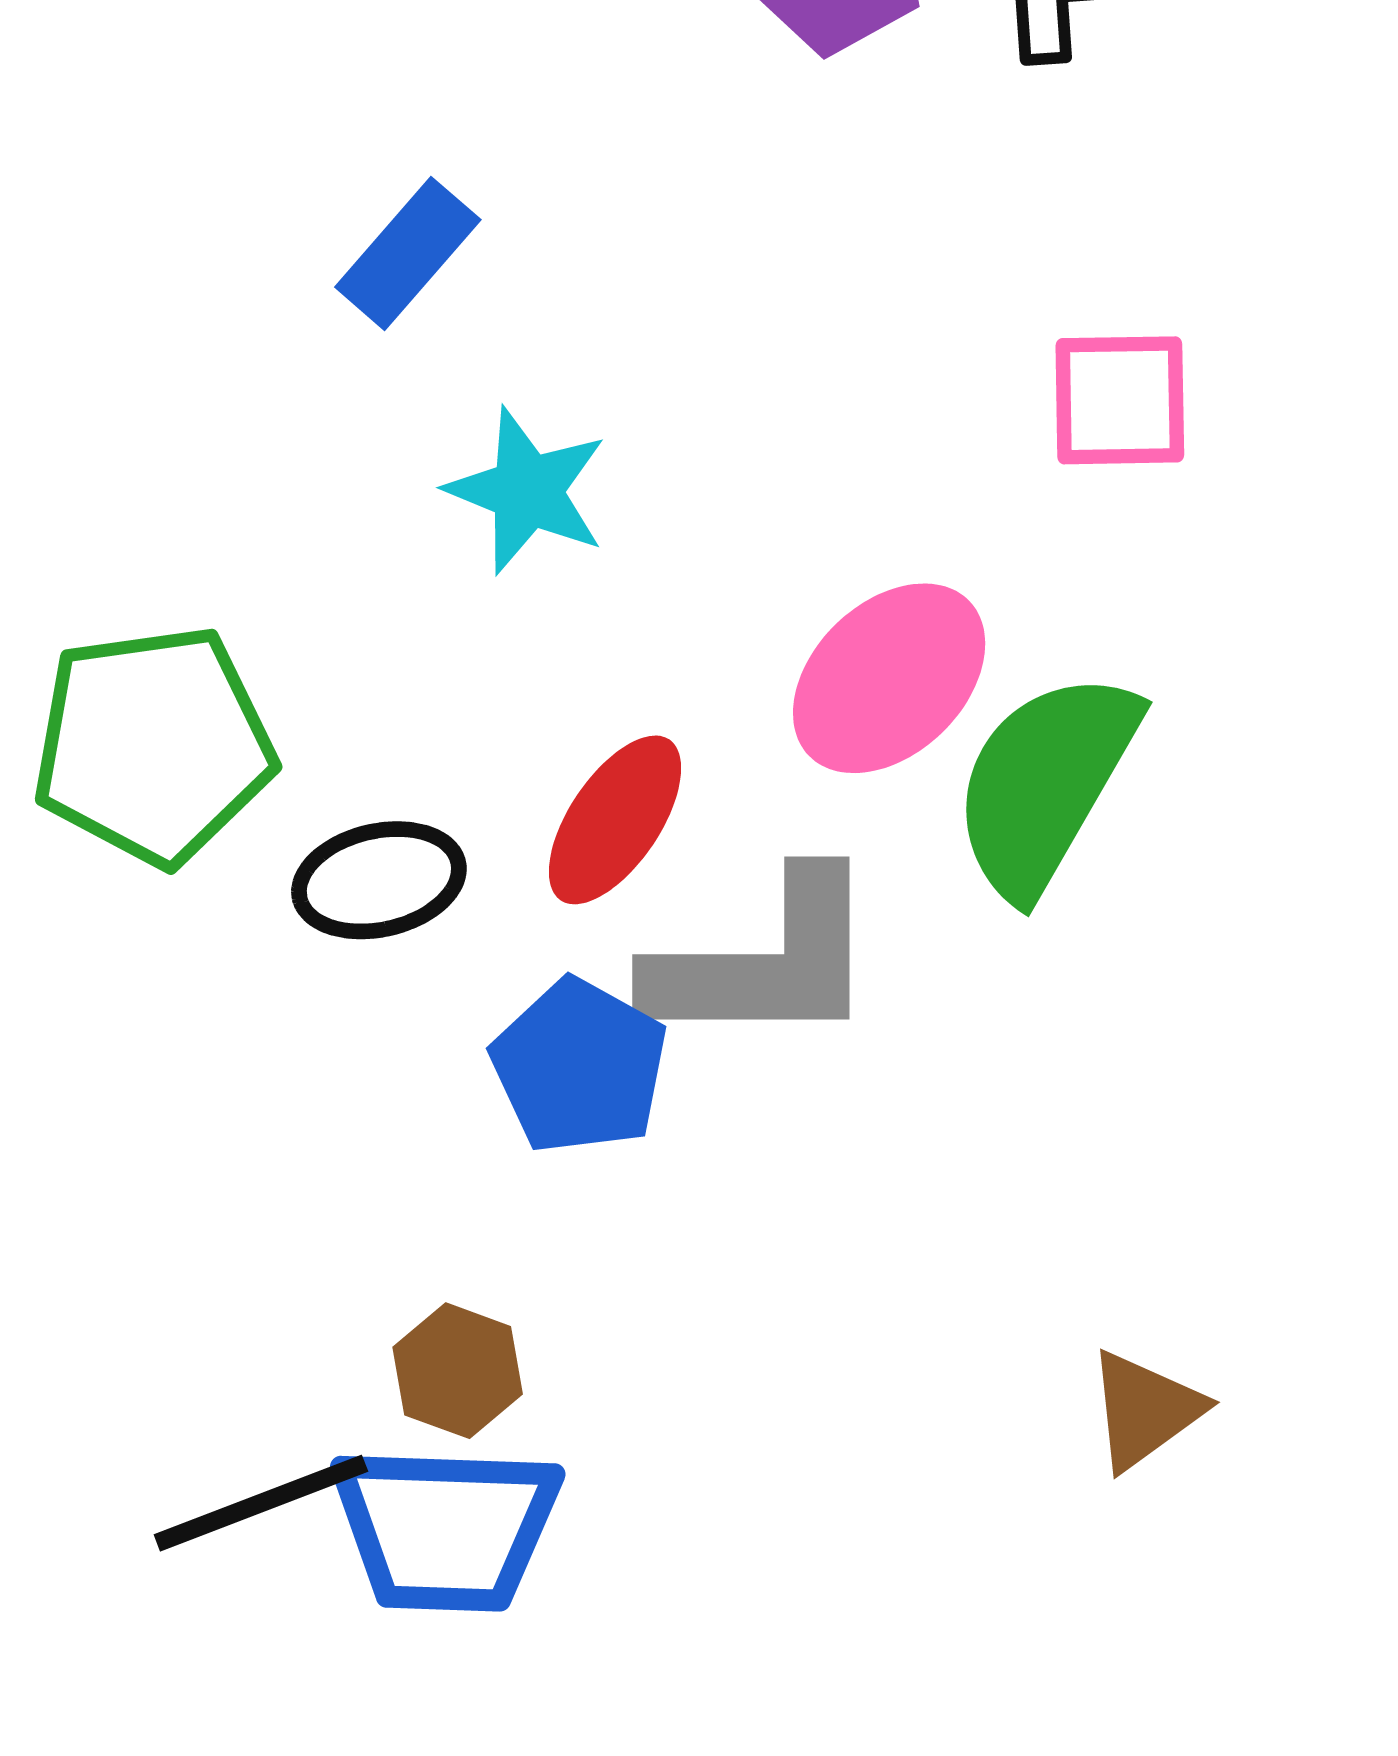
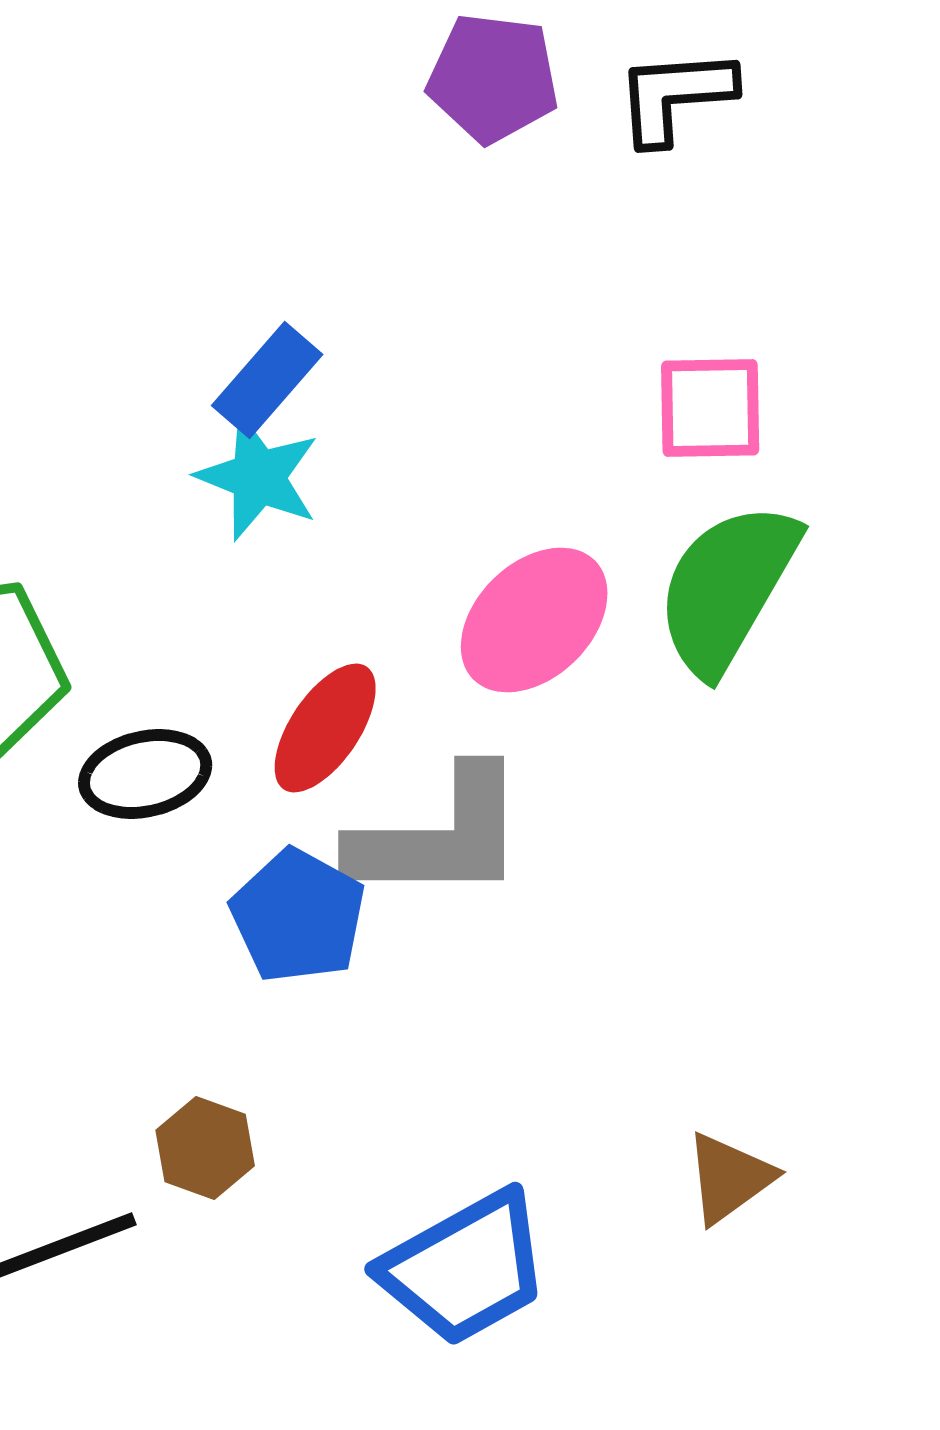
blue rectangle: (408, 253) -> (267, 380), moved
green semicircle: (1045, 783) -> (727, 588), moved
blue trapezoid: (446, 1528) -> (465, 1268), moved, turned -31

